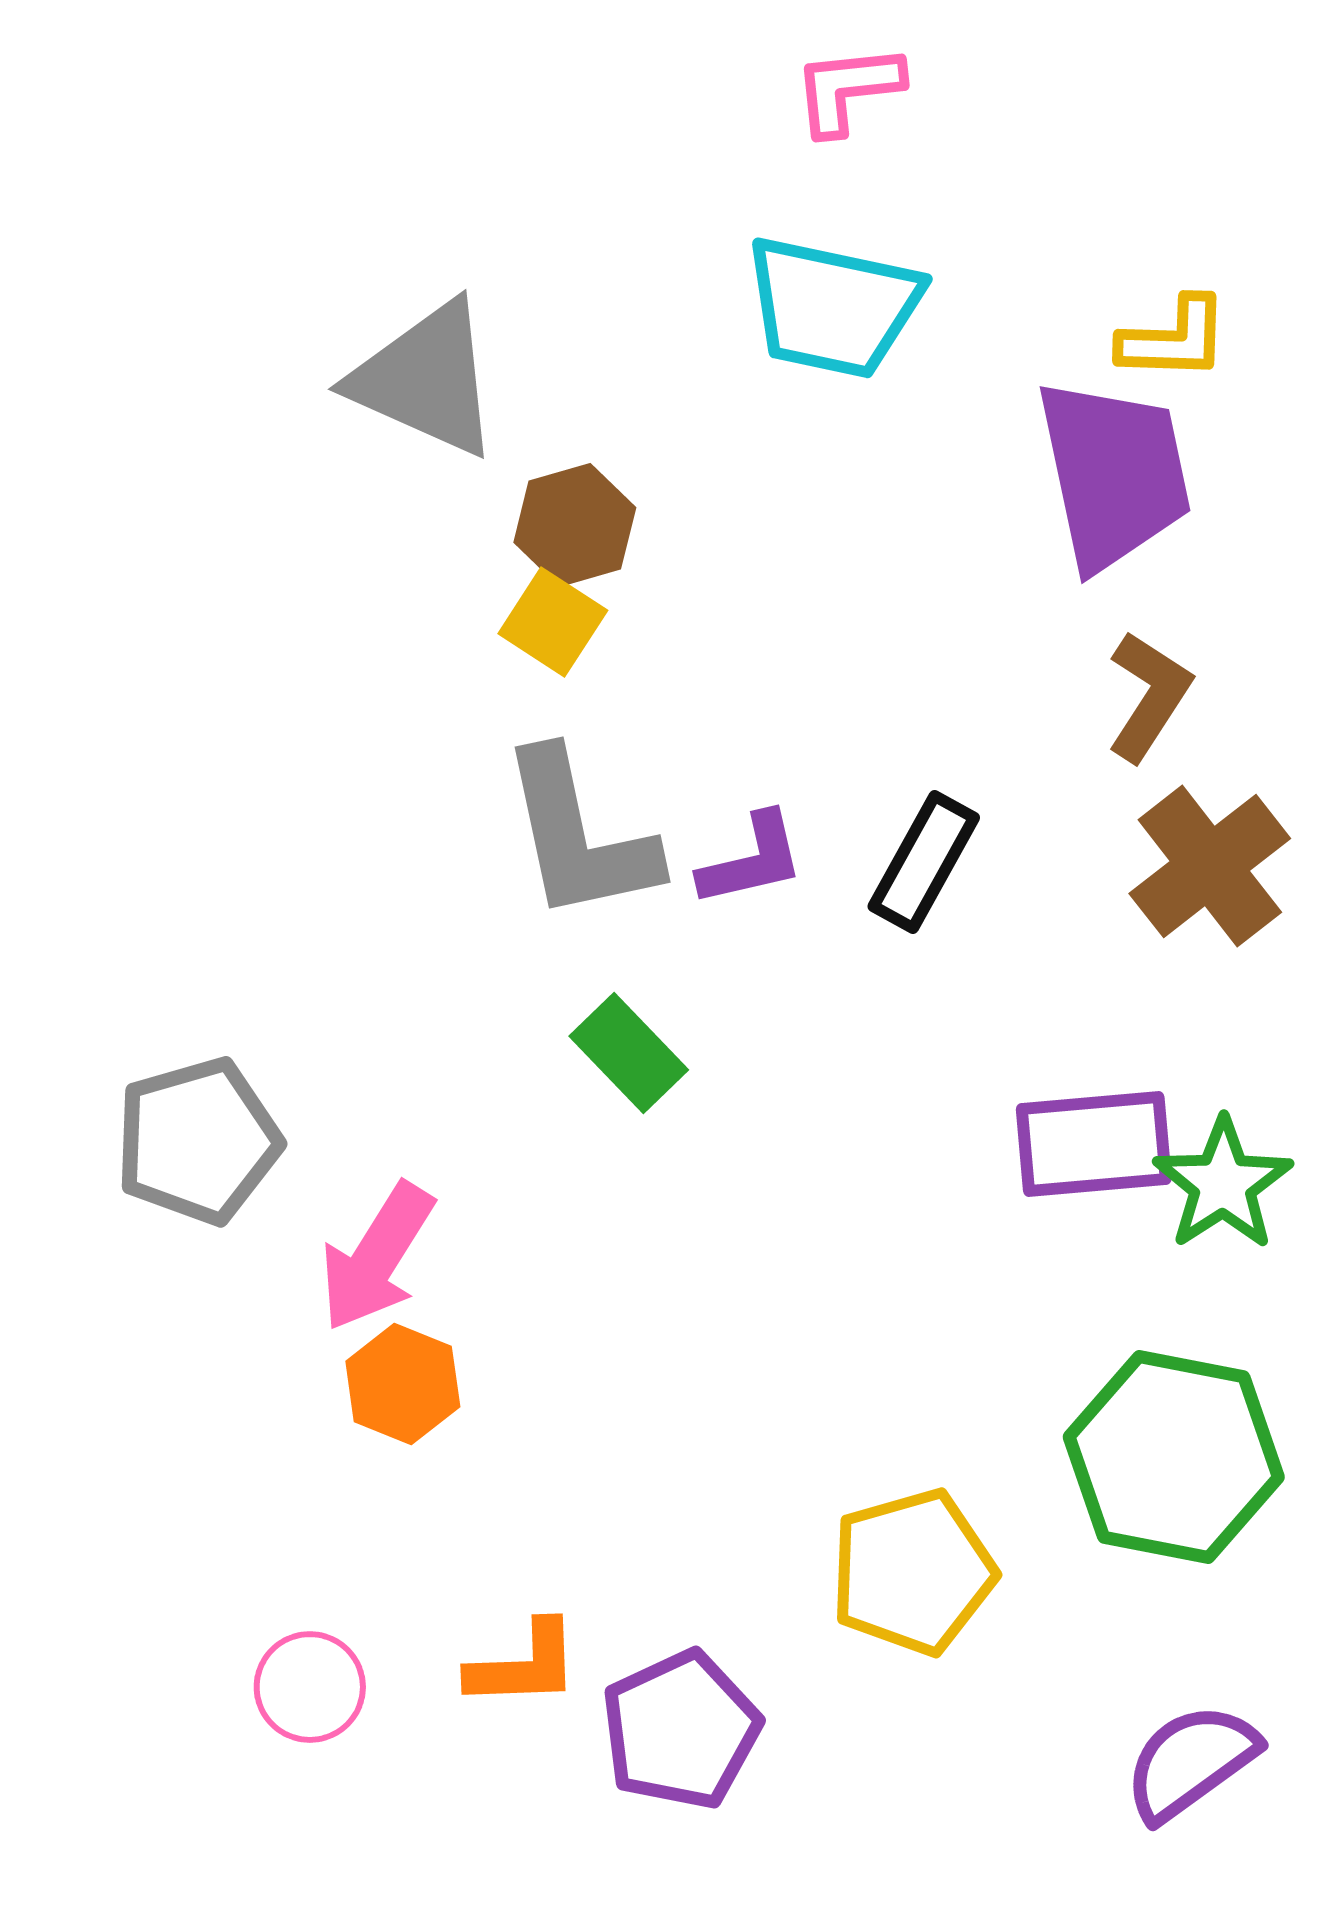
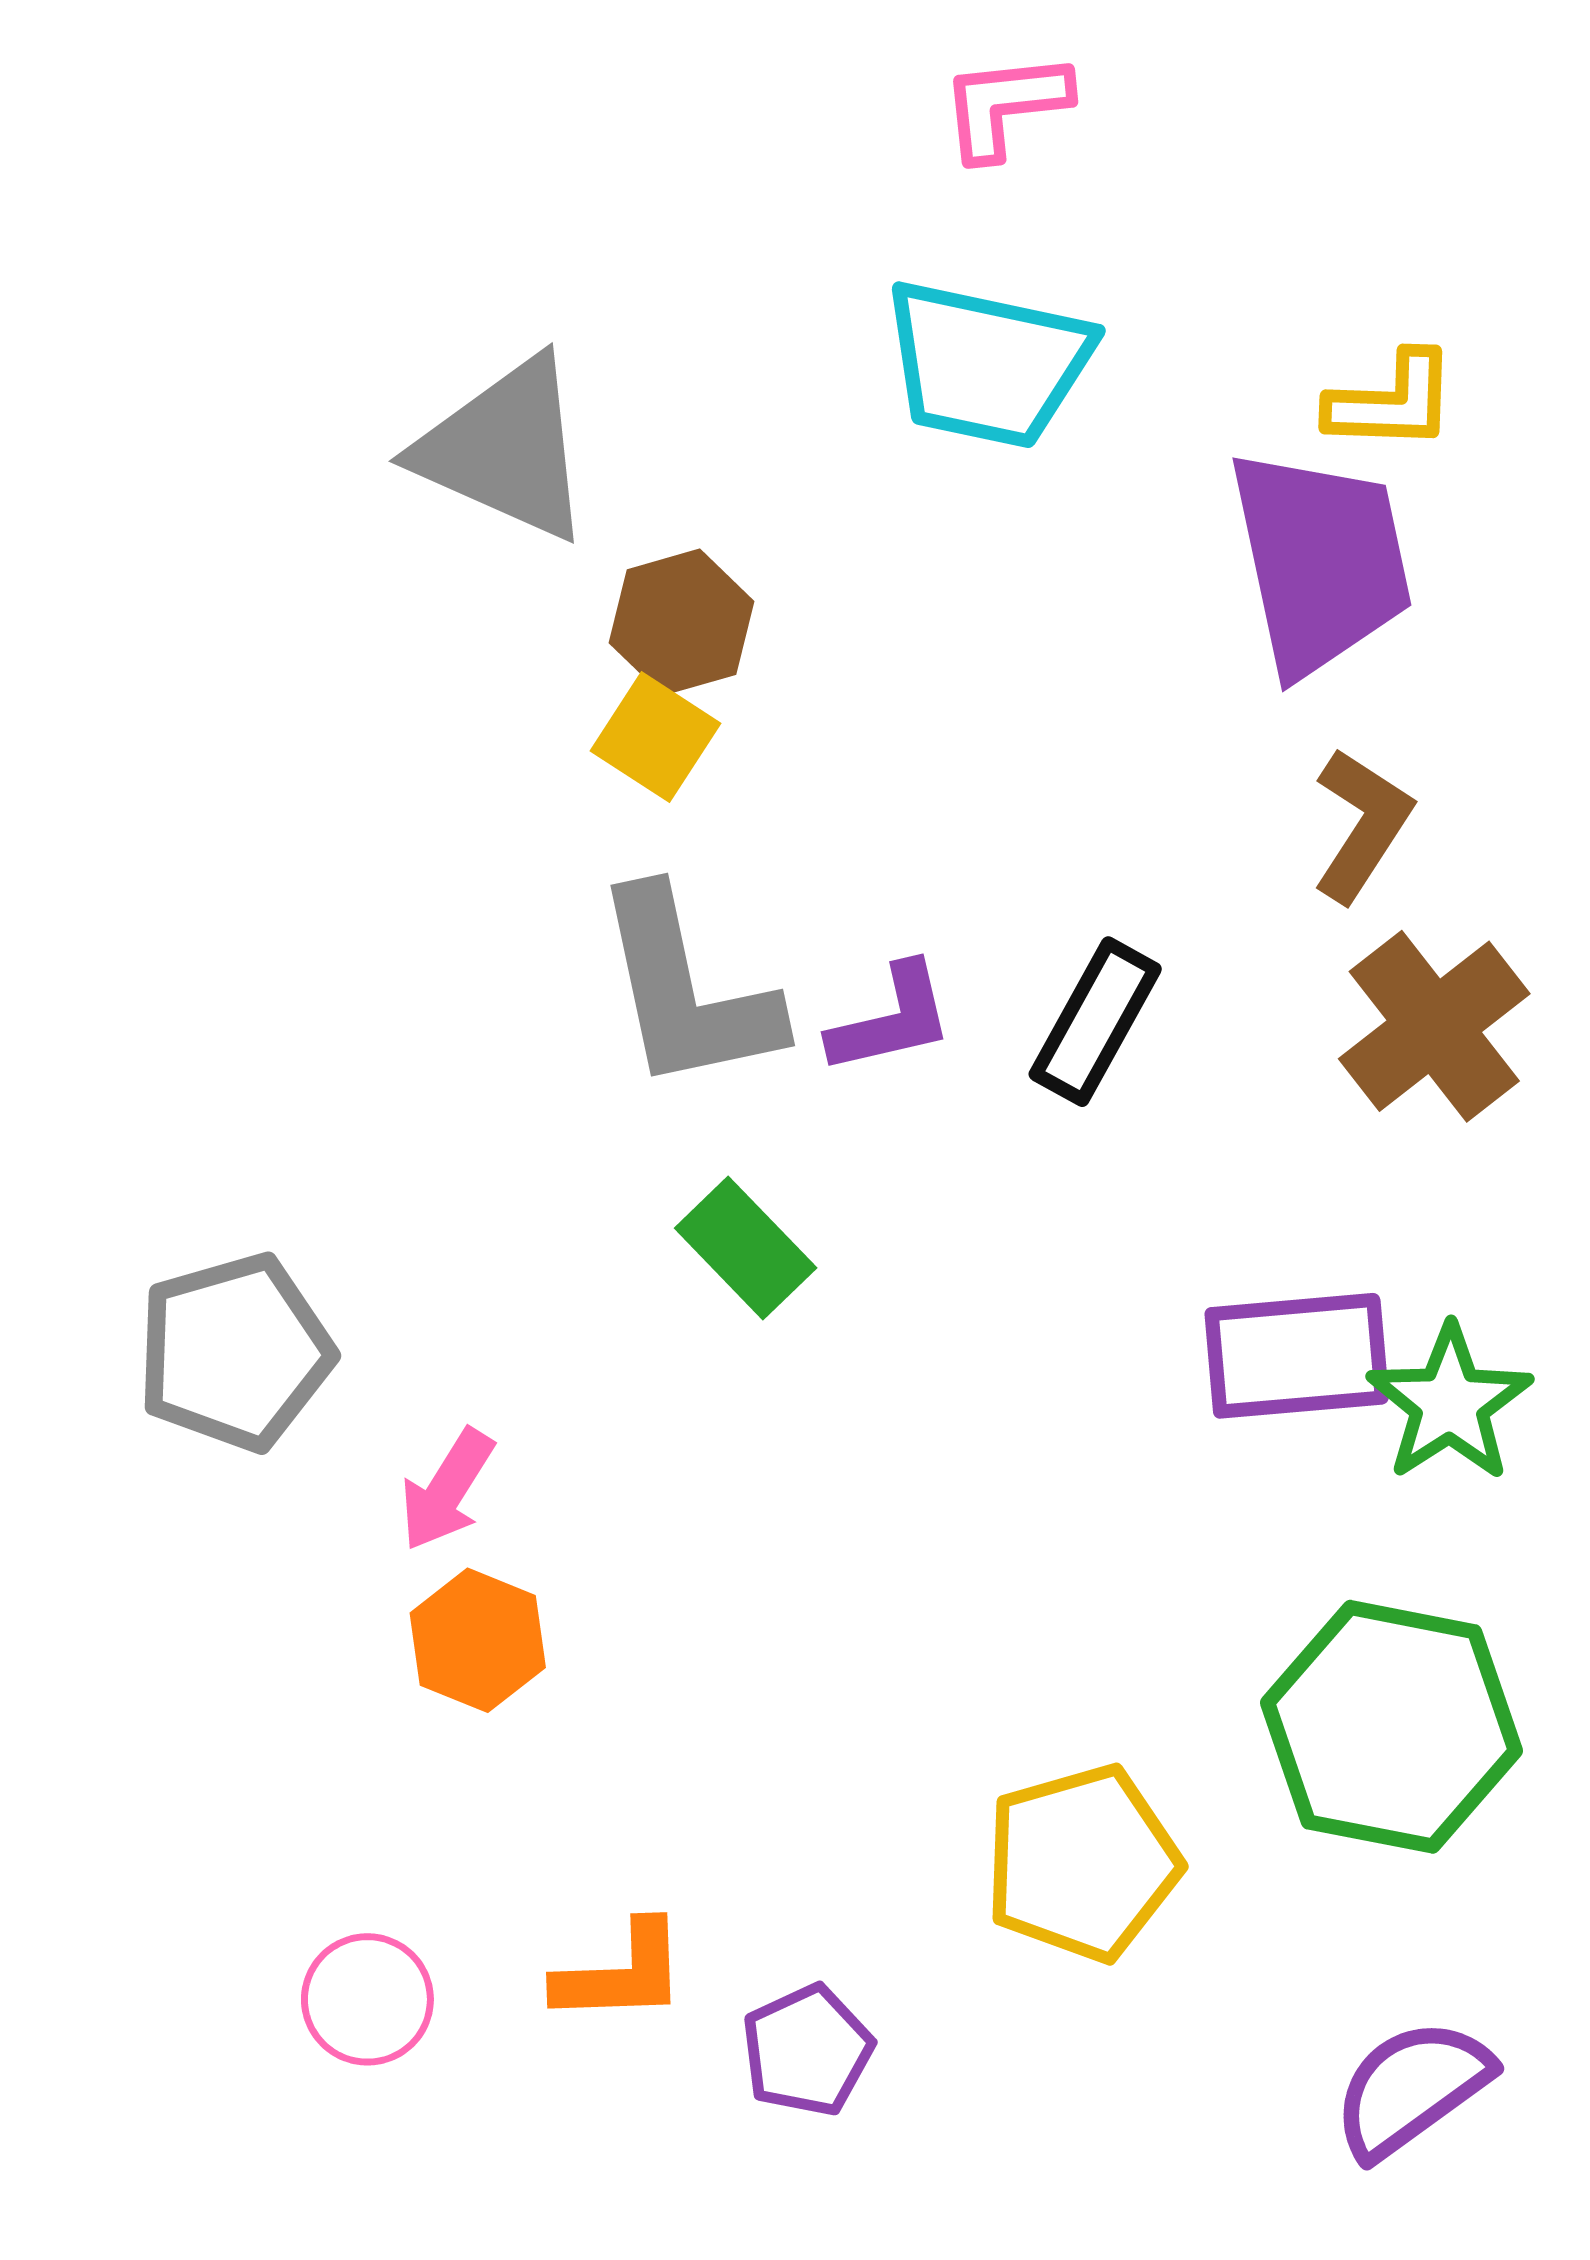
pink arrow: (377, 1257) -> (447, 1490), size x0.7
purple pentagon: (681, 1730) -> (807, 2050), size x0.7

